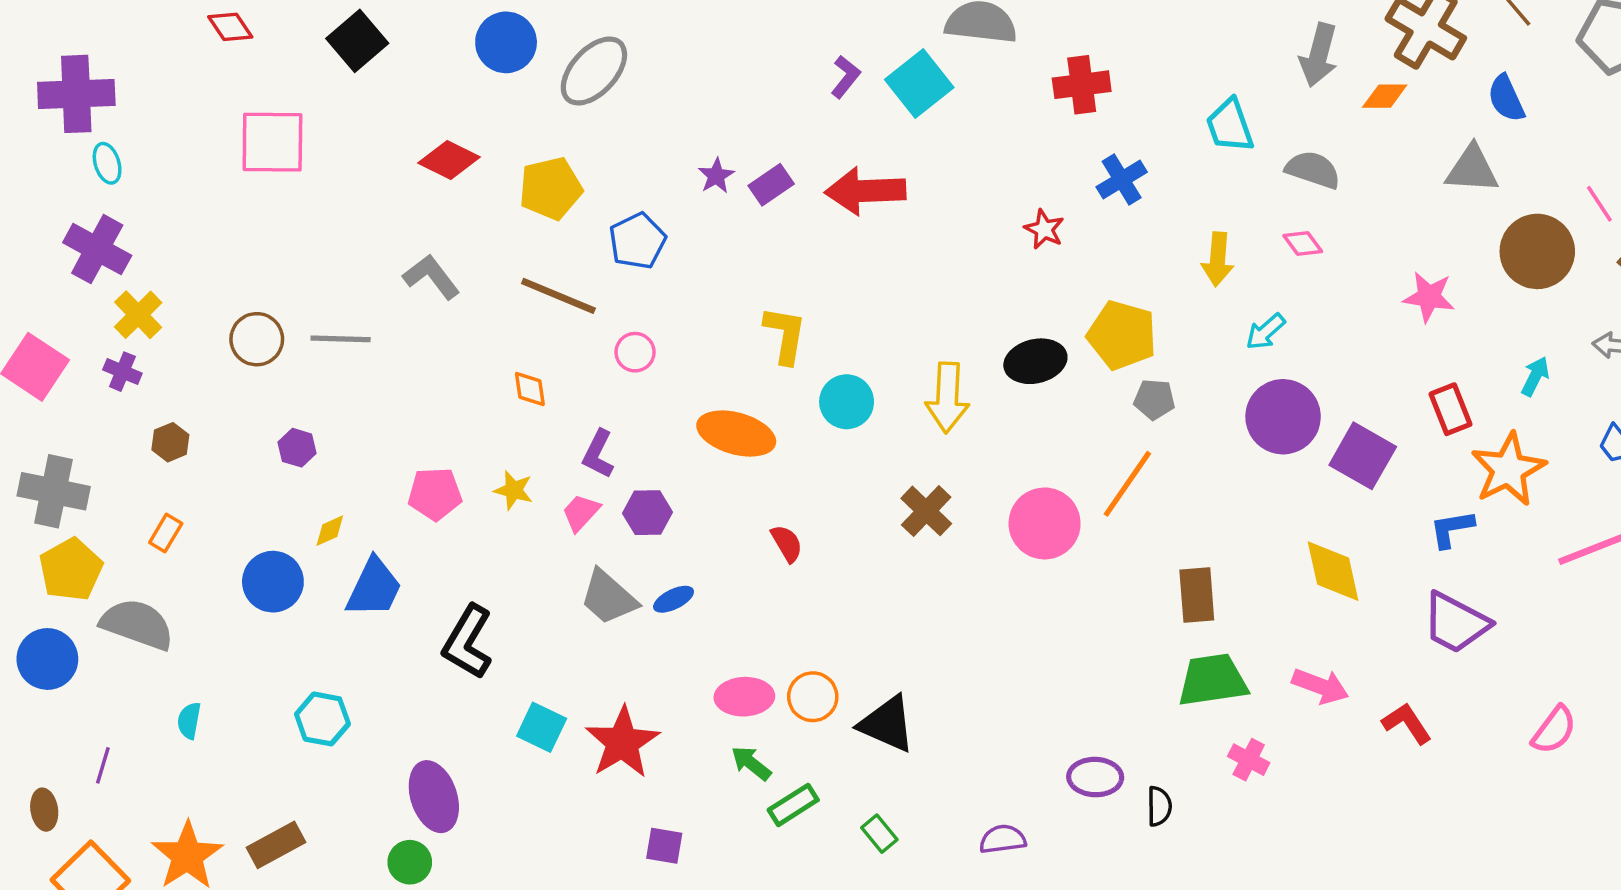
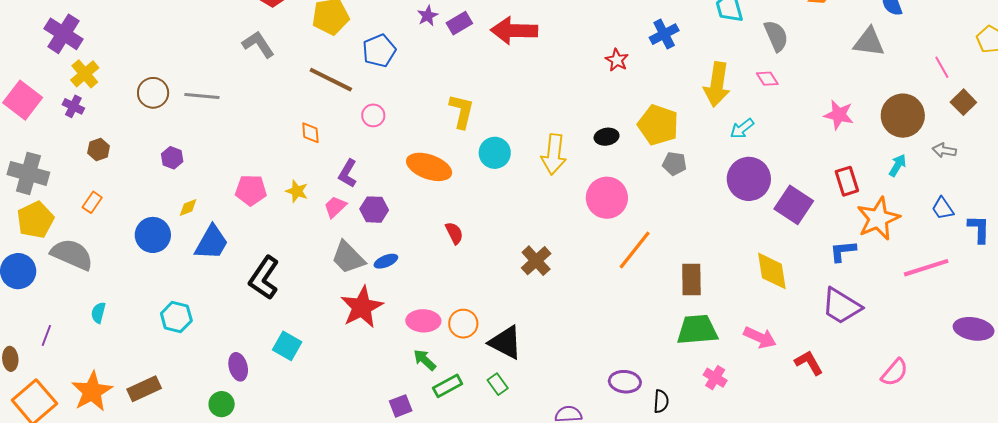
gray semicircle: (1313, 170) -> (776, 36), turned 44
brown circle: (1537, 251) -> (903, 116), moved
yellow arrow: (1218, 259) -> (717, 84), size x1.4
gray L-shape: (431, 277) -> (258, 44), moved
black ellipse: (1035, 361) -> (607, 137), size x0.7
orange line: (1127, 484) -> (635, 250), moved
brown cross: (926, 511) -> (536, 261), moved
pink circle: (1045, 523) -> (607, 198), moved
cyan square: (542, 727) -> (287, 346), moved
red star: (622, 742) -> (362, 307), moved
purple ellipse: (434, 797) -> (238, 367), size x0.7
green rectangle: (879, 834) -> (498, 384), moved
purple square: (664, 846) -> (401, 406), moved, turned -35

